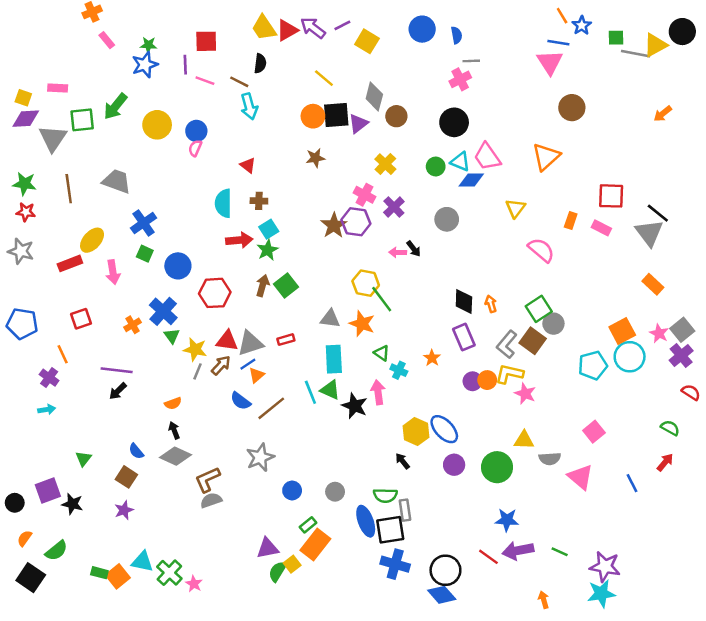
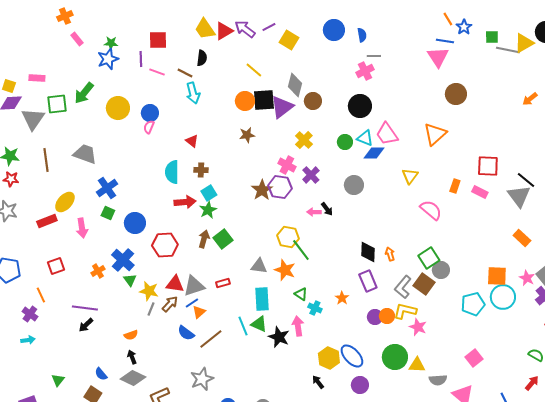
purple triangle: (358, 124) -> (282, 107), size x1.4
orange square: (622, 331) -> (497, 276), turned 30
green circle: (497, 467) -> (395, 357), moved

